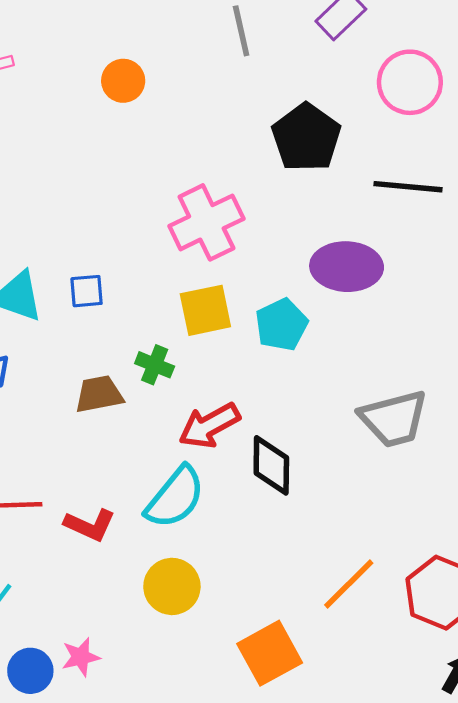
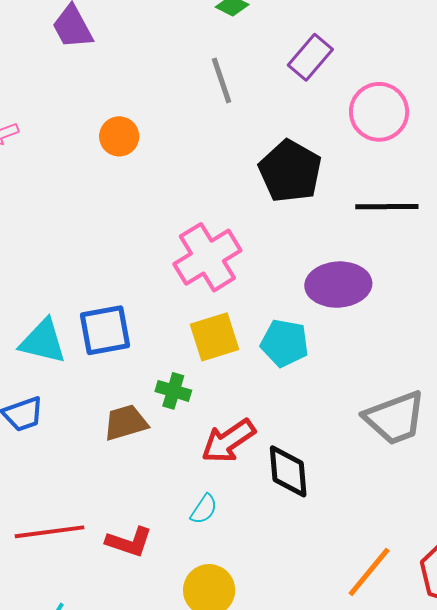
blue square: (87, 291) -> (105, 330), size x1.6
cyan pentagon: (281, 325) -> (285, 343), turned -30
cyan semicircle: (175, 497) -> (204, 509), size x0.5

